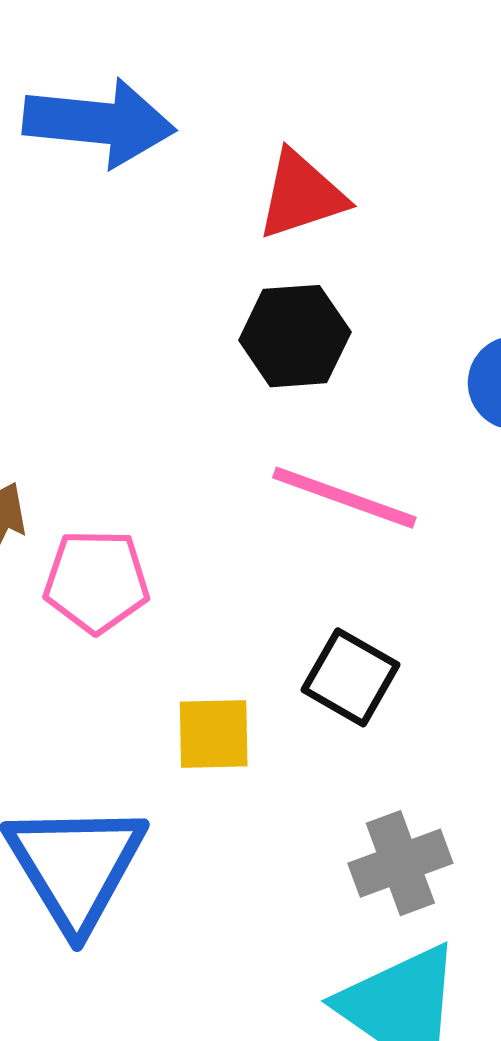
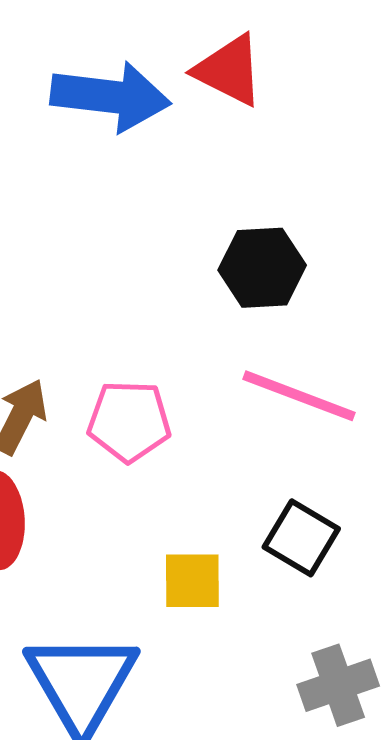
red triangle: (301, 195) -> (229, 70), moved, turned 44
pink pentagon: (96, 581) -> (129, 421), moved

